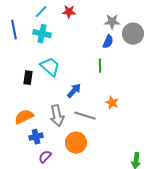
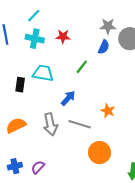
red star: (69, 12) -> (63, 37), moved
green line: (100, 66) -> (82, 67), moved, turned 40
cyan trapezoid: (50, 67) -> (43, 73), turned -30
blue cross: (36, 137) -> (15, 166), moved
orange circle: (76, 143) -> (100, 153), moved

